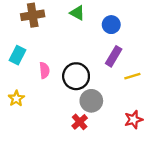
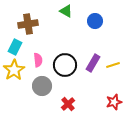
brown cross: (33, 15) -> (28, 24), moved
purple rectangle: (114, 56) -> (93, 63), moved
yellow star: (16, 98) -> (14, 70), moved, size x1.5
gray circle: (91, 101) -> (42, 86), moved

